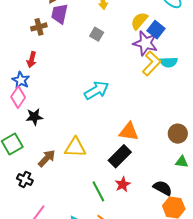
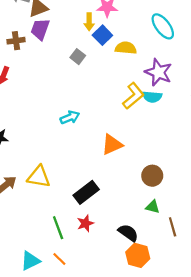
yellow semicircle: (139, 21) -> (126, 48), turned 48
blue square: (156, 30) -> (102, 35), moved
purple star: (145, 43) -> (158, 72), moved
cyan arrow: (96, 90) -> (70, 117), size x0.7
orange triangle: (129, 132) -> (112, 144), moved, turned -40

